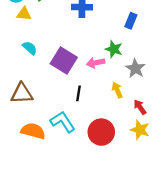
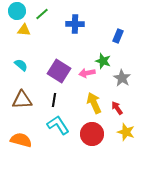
cyan semicircle: (30, 48) -> (21, 65), moved
yellow arrow: (117, 90) -> (94, 103), moved, size x1.5
black line: (79, 93) -> (54, 100), moved
red arrow: (140, 107) -> (117, 108), moved
orange semicircle: (33, 131) -> (21, 140), moved

